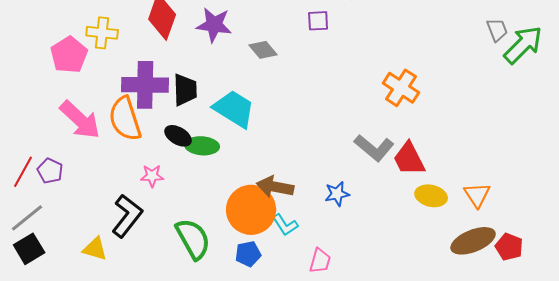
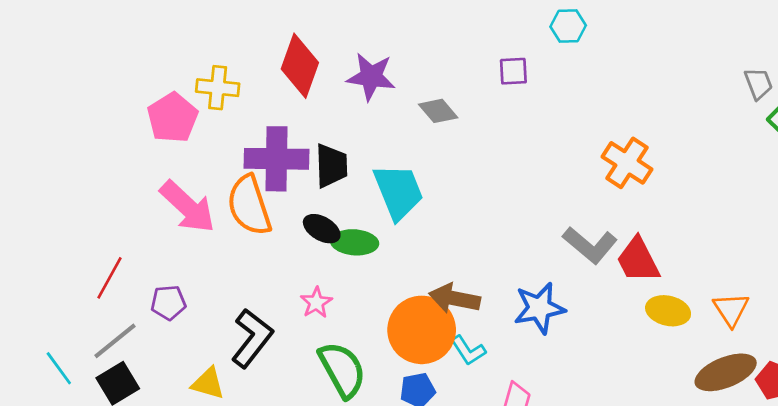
cyan trapezoid: (234, 109) -> (398, 192), turned 36
purple pentagon: (50, 171) -> (168, 303), moved, turned -30
pink star: (152, 176) -> (316, 303), moved, turned -30
blue star: (337, 194) -> (539, 308), size x1.5

